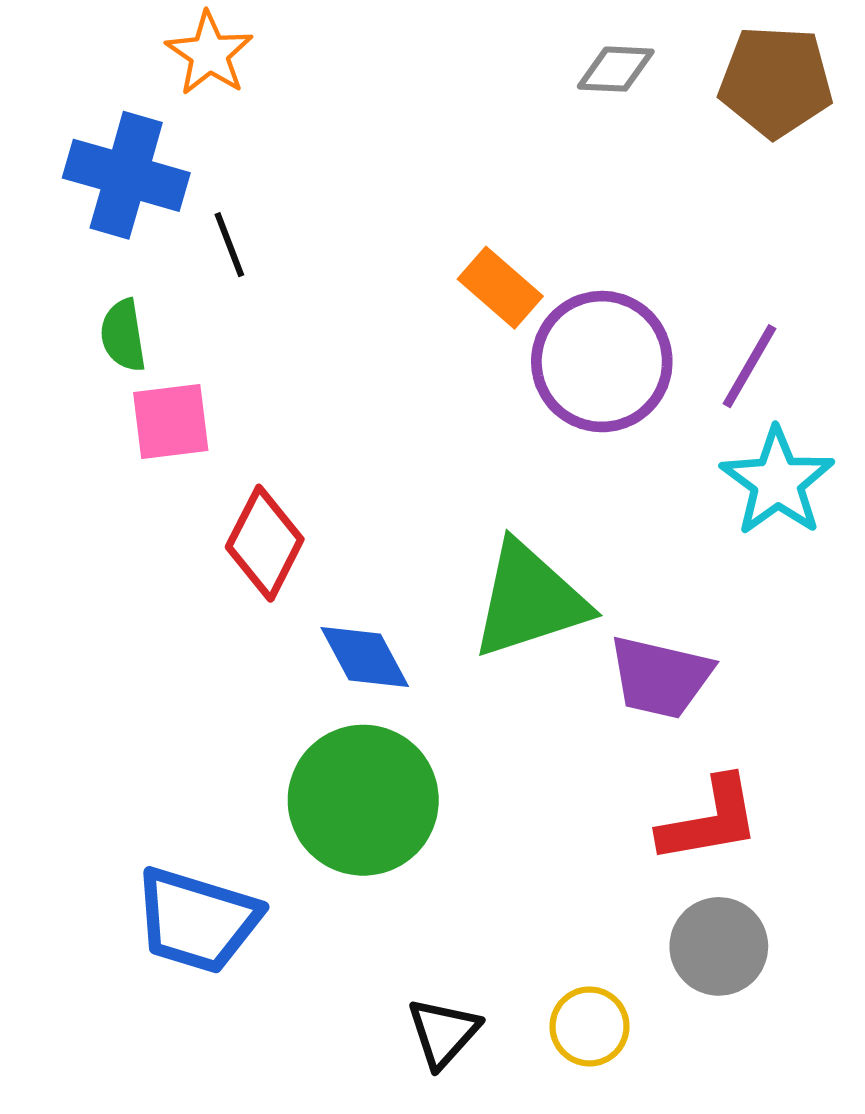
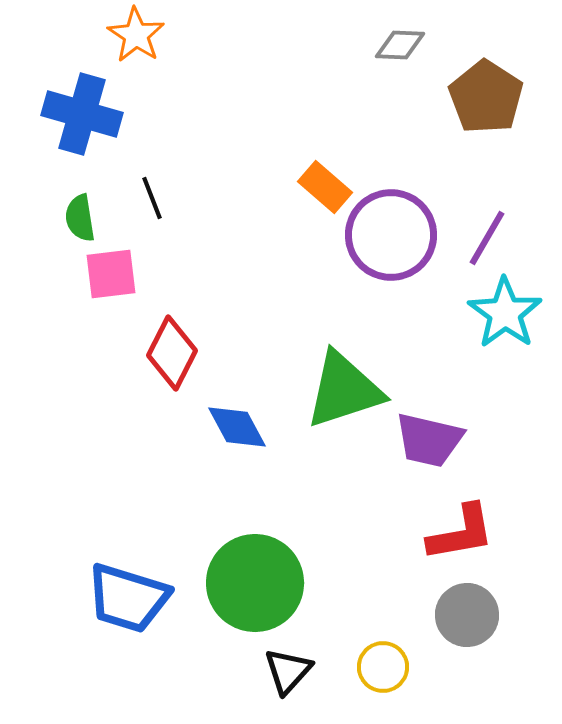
brown pentagon: (776, 81) -> (486, 97), moved, turned 30
black line: (229, 245) -> (152, 198), moved
green circle: (363, 800) -> (255, 583), moved

